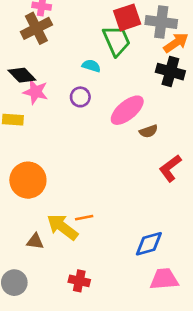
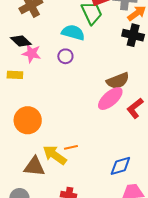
cyan semicircle: (91, 66) -> (73, 32), size x1.6
pink ellipse: (127, 110) -> (110, 99), moved
brown semicircle: (149, 131) -> (118, 81), size x1.6
brown triangle: (35, 241) -> (34, 166), size x1.6

